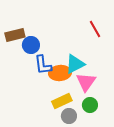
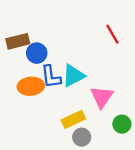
cyan triangle: (75, 64) -> (73, 76), moved
orange ellipse: (60, 73) -> (31, 86), moved
green circle: (90, 105) -> (122, 124), moved

